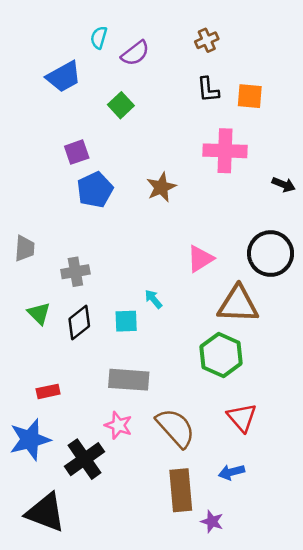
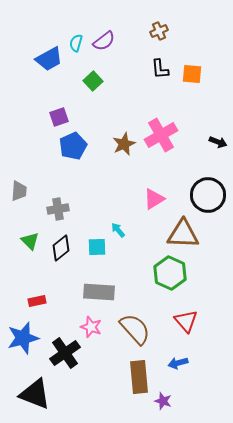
cyan semicircle: (99, 38) -> (76, 43), moved
pink cross: (225, 151) -> (161, 135), moved, turned -32

